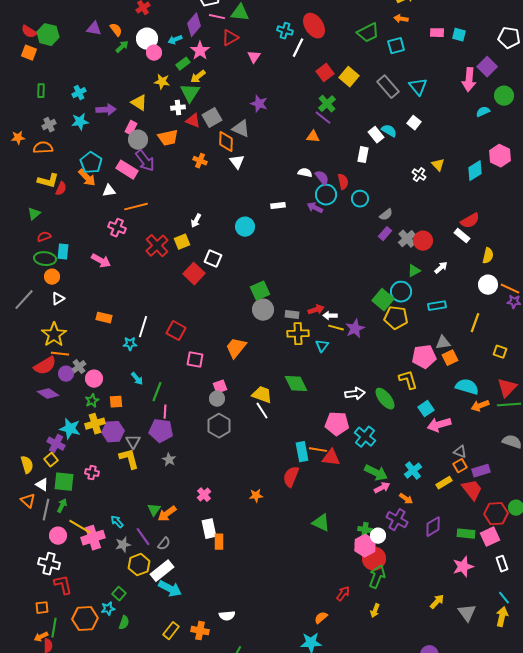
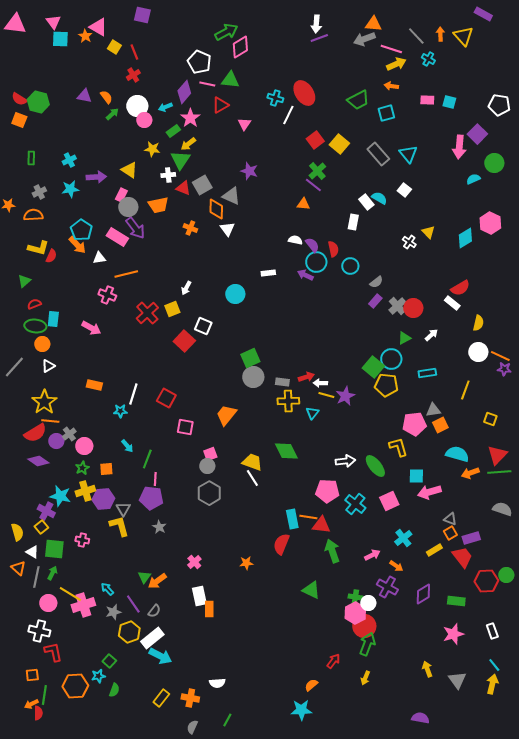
cyan square: (426, 409) -> (416, 476), turned 35
green arrow: (376, 473) -> (332, 551), moved, turned -135
pink square: (490, 537) -> (389, 501), moved
yellow arrow: (437, 602) -> (427, 669), turned -63

